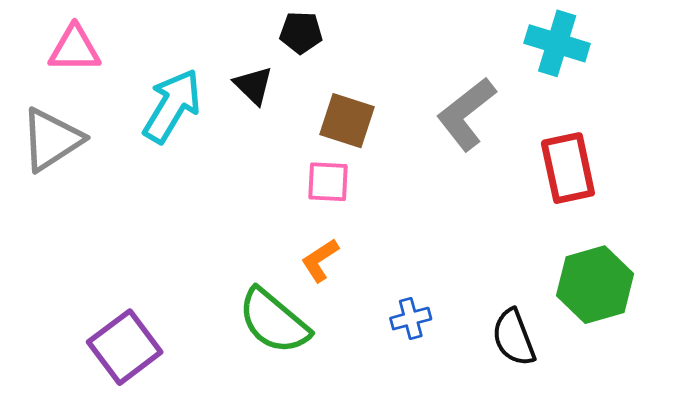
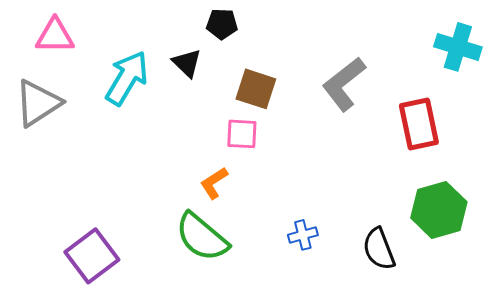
cyan cross: (557, 43) -> (458, 47), moved
orange L-shape: (320, 260) -> (214, 183), moved

